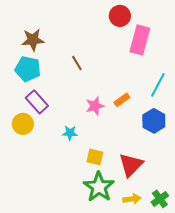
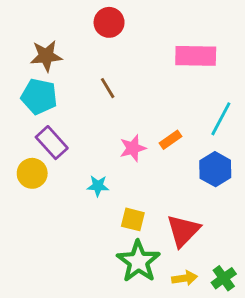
red circle: (120, 16) -> (109, 22), moved
pink rectangle: (140, 40) -> (196, 56), turned 76

